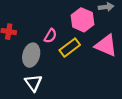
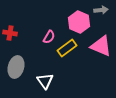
gray ellipse: (31, 55) -> (16, 67), moved
white triangle: (33, 83) -> (45, 81), moved

